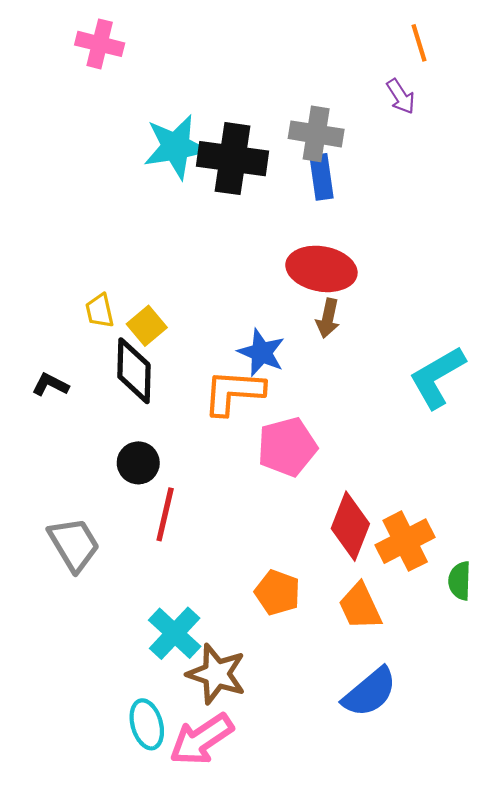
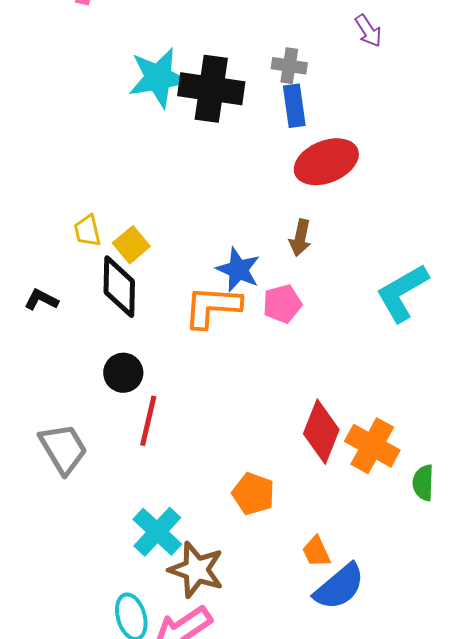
gray cross: (316, 134) -> (289, 66), size x0.7
red ellipse: (321, 269) -> (326, 162), moved, turned -32
pink pentagon: (287, 447) -> (282, 304), moved, size x0.7
orange cross: (405, 541) -> (372, 446), turned -34
orange trapezoid: (360, 606) -> (316, 552), moved, size x0.7

